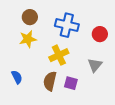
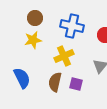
blue semicircle: (17, 77) -> (22, 78), size x1.5

